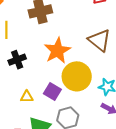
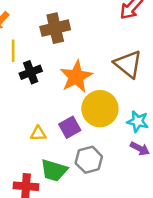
black cross: (17, 60) -> (31, 72), moved
purple square: (52, 92) -> (70, 127), turned 30

